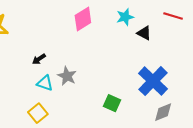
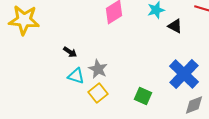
black arrow: (39, 59) -> (70, 52), turned -112
yellow square: (38, 113) -> (98, 93), moved

